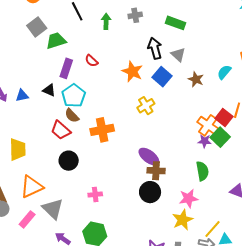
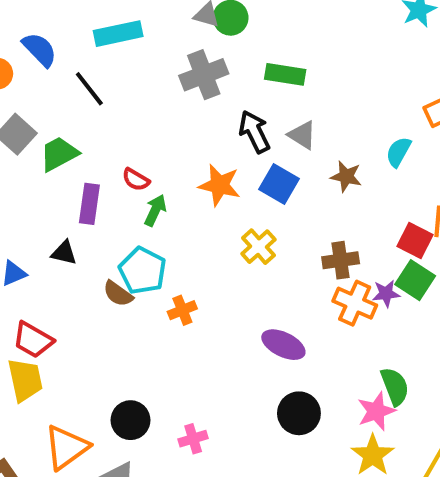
gray cross: (135, 15) -> (204, 75), size x1.6
green arrow: (106, 21) -> (155, 210), moved, turned 35
cyan pentagon: (74, 96) -> (143, 271), moved
orange cross: (208, 125) -> (355, 303), moved
red trapezoid: (61, 130) -> (33, 340), moved
orange cross: (102, 130) -> (182, 310), size x0.6
black circle: (69, 161) -> (131, 420), moved
brown cross: (156, 171) -> (341, 260), moved
green semicircle: (202, 171) -> (395, 386), moved

